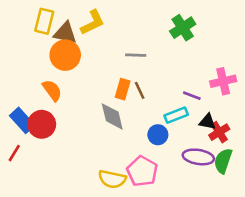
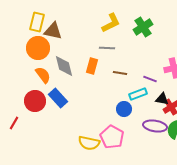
yellow L-shape: (93, 22) -> (111, 23), moved
orange circle: (65, 55) -> (38, 48), moved
orange rectangle: (123, 89) -> (92, 66), moved
brown line: (140, 90) -> (120, 73), moved, turned -56
gray diamond: (112, 116) -> (64, 66), moved
blue rectangle: (22, 120) -> (58, 98), moved

